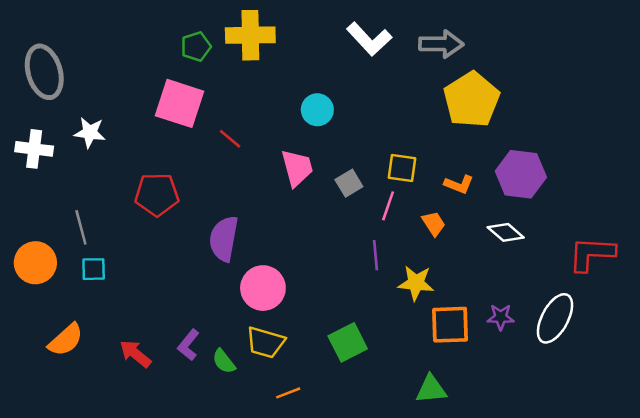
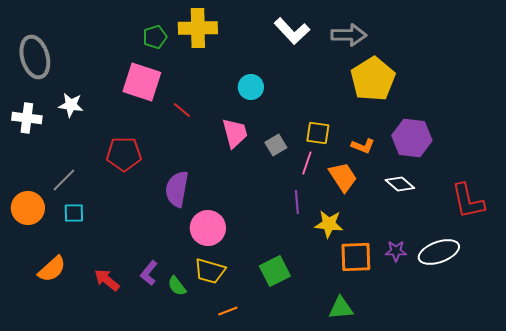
orange trapezoid: (434, 224) -> (343, 177), size x1.5
gray line: (81, 227) -> (64, 180), turned 60
red L-shape: (592, 254) -> (468, 201), turned -105
white ellipse: (555, 318) -> (439, 252), turned 42

